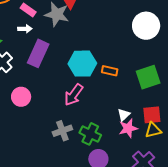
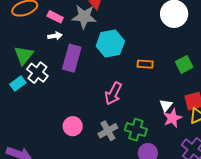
cyan hexagon: (82, 64) -> (110, 44), moved
green square: (148, 77) -> (184, 64), size x0.7
pink circle: (21, 97) -> (73, 126), moved

